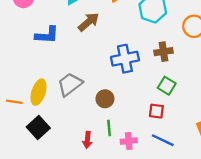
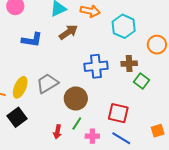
green square: (167, 86) -> (141, 81), moved
brown circle: (105, 99) -> (76, 98), size x1.5
red square: (156, 111) -> (118, 113), size x1.5
green line: (109, 128) -> (77, 124), turned 32

